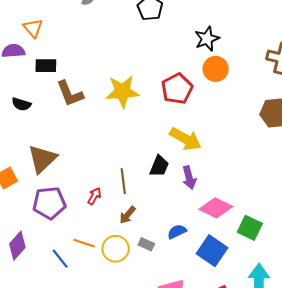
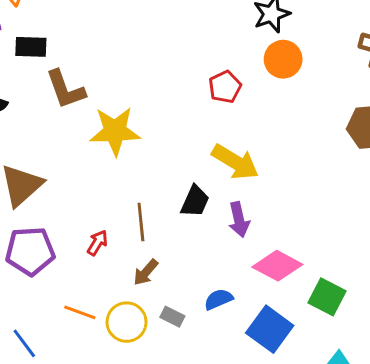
red pentagon: (177, 89) -> (225, 87), size x0.7
yellow star: (122, 92) -> (115, 131), moved
blue line: (60, 259) -> (24, 343), moved

